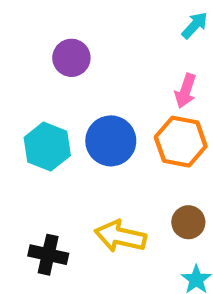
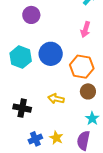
orange hexagon: (181, 142) -> (82, 67), moved
yellow arrow: (120, 236) -> (56, 99), size x0.7

